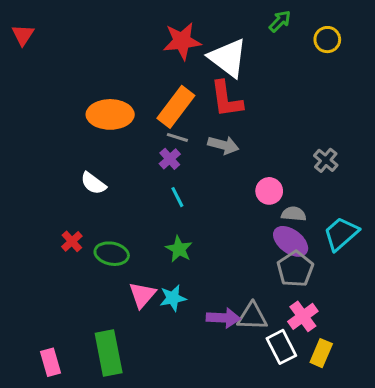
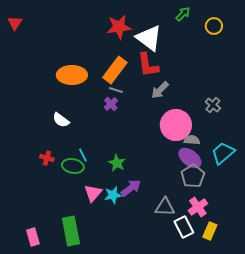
gray arrow: (223, 145) -> (160, 90), moved, turned 120
pink circle: (269, 191) -> (176, 125), size x1.8
cyan line: (177, 197) -> (83, 155), moved
red cross: (72, 241) -> (47, 158), turned -32
purple arrow: (223, 318) -> (131, 188), moved, turned -40

